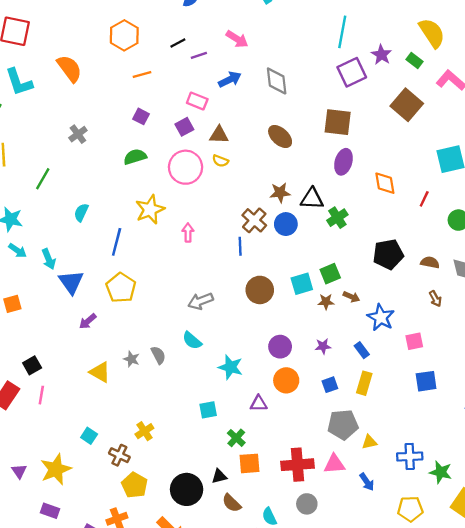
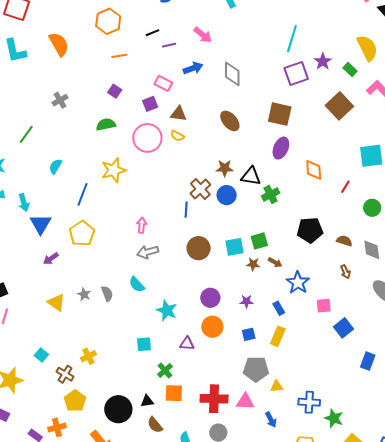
pink arrow: (188, 233) -> (142, 225), moved
blue square: (426, 381) -> (344, 328), moved, turned -36

